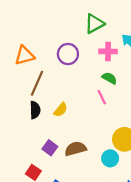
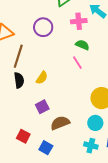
purple square: (50, 148) -> (42, 107), moved, turned 32
brown semicircle: (75, 149) -> (60, 123), moved
cyan circle: (110, 158) -> (95, 123), moved

